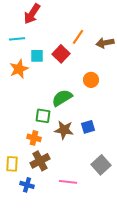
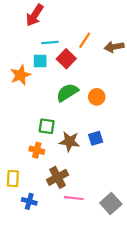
cyan line: (17, 39) -> (50, 42), moved
orange circle: (91, 80) -> (97, 97), moved
green semicircle: (62, 98) -> (67, 93), moved
brown cross: (40, 161) -> (58, 177), moved
gray square: (101, 165) -> (111, 204), moved

